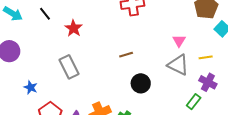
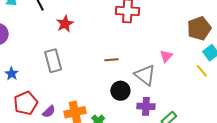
yellow line: (206, 57) -> (202, 71), moved, turned 48
gray triangle: (178, 65) -> (145, 75), moved
purple cross: (208, 82) -> (146, 106), moved, turned -36

